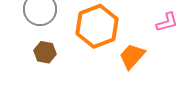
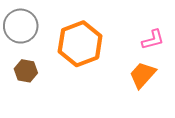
orange trapezoid: (132, 56) -> (143, 75), moved

